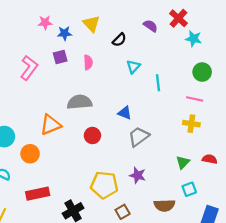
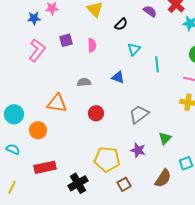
blue star: (64, 33) -> (34, 18), moved
gray semicircle: (80, 102) -> (84, 82), size x0.6
blue triangle: (125, 113) -> (118, 77), moved
orange triangle: (50, 125) -> (57, 103), turned 30
green triangle: (183, 162) -> (165, 138), moved
brown semicircle: (164, 205) -> (163, 178), turned -54

